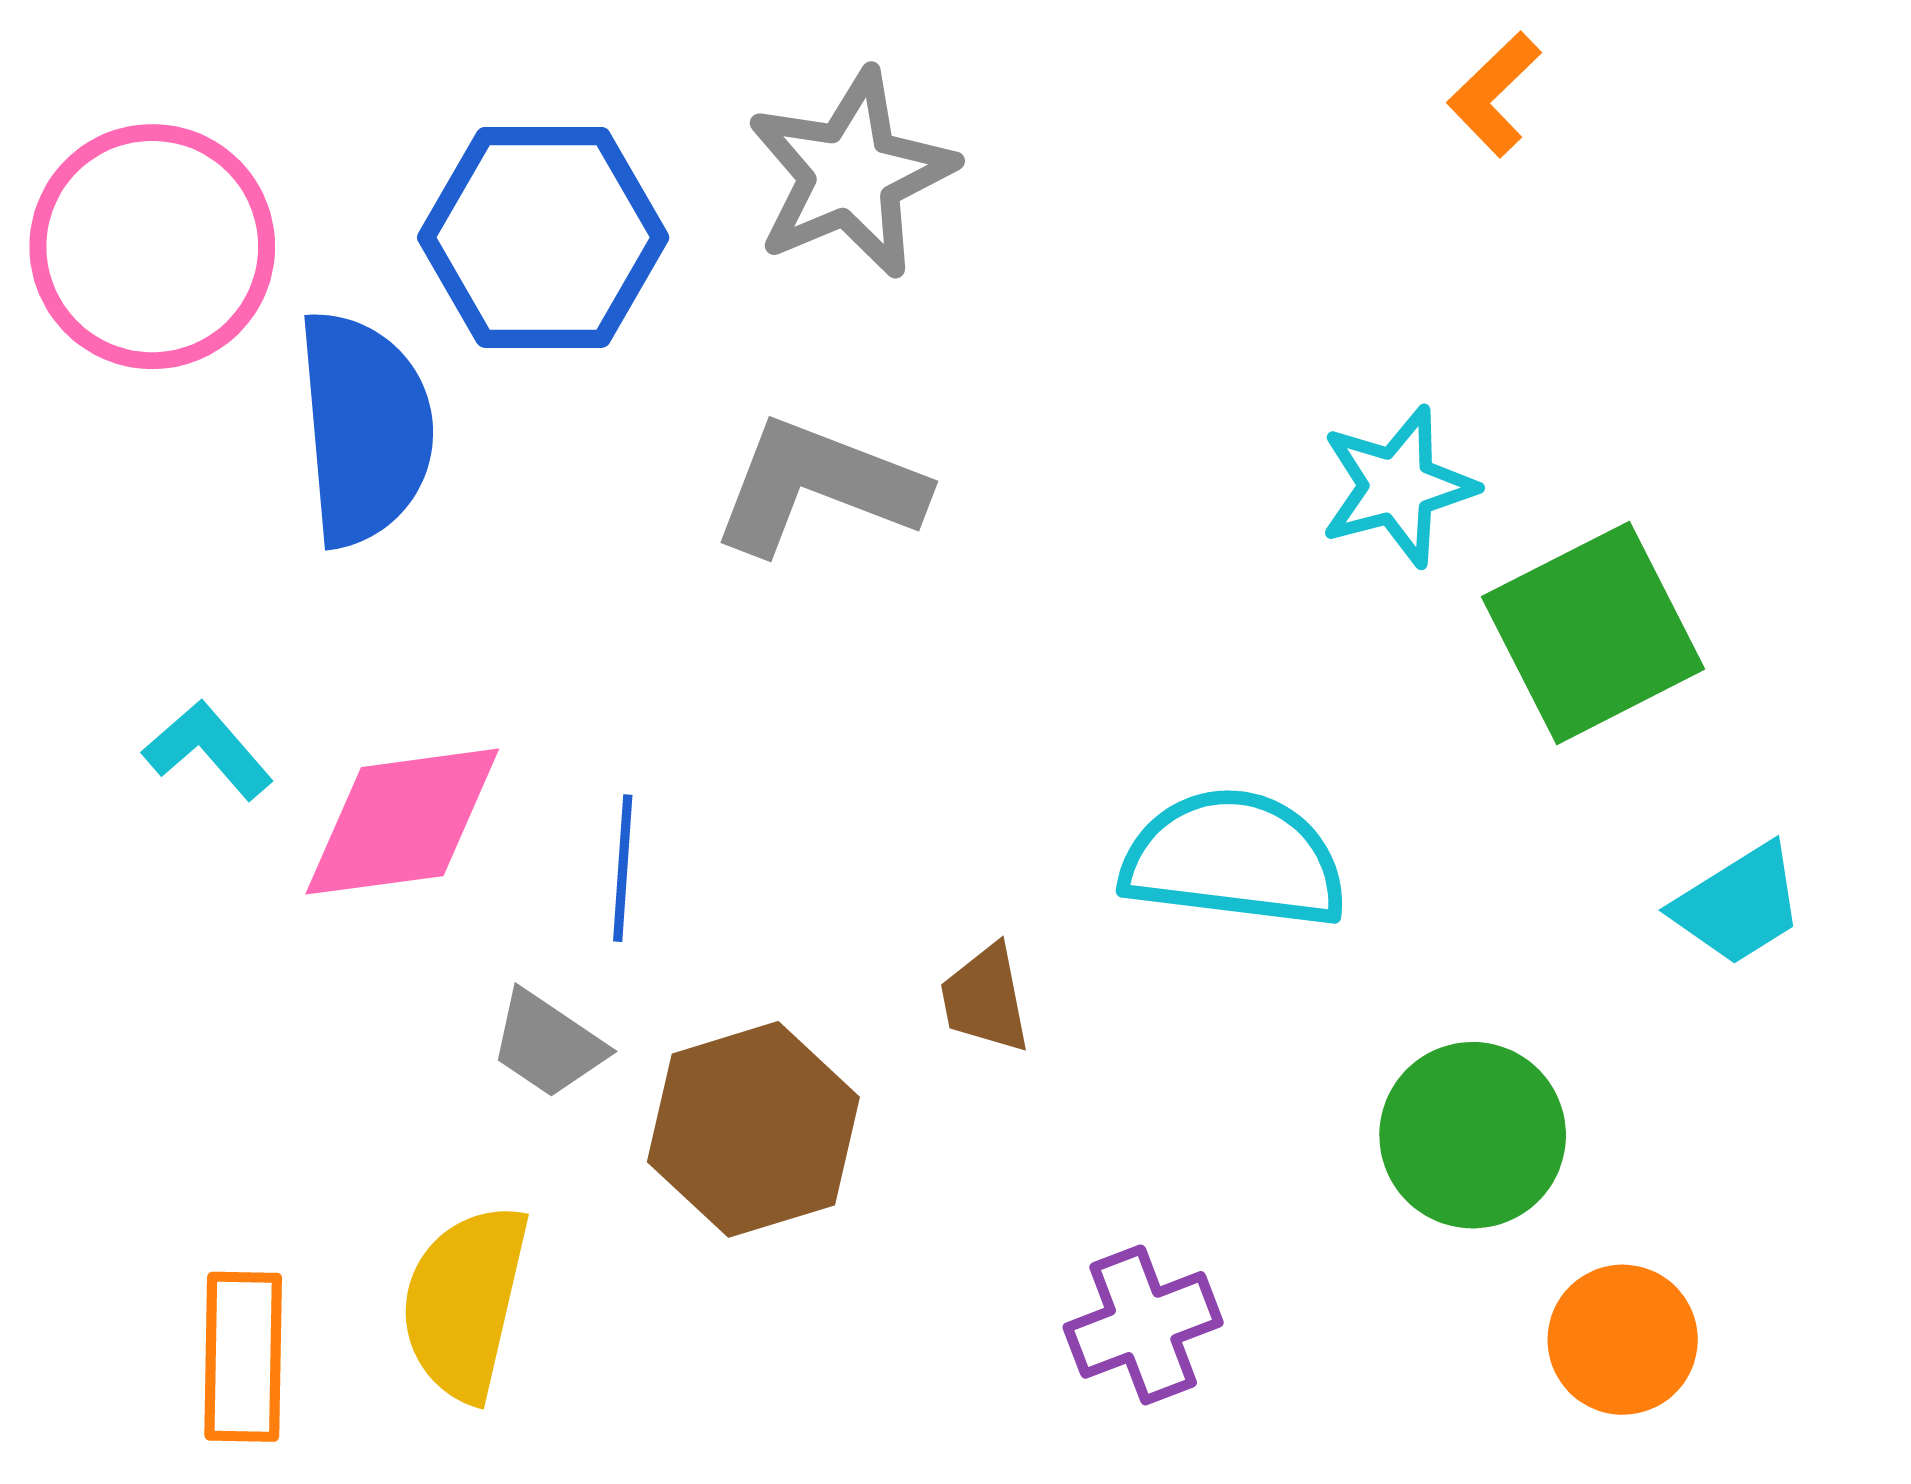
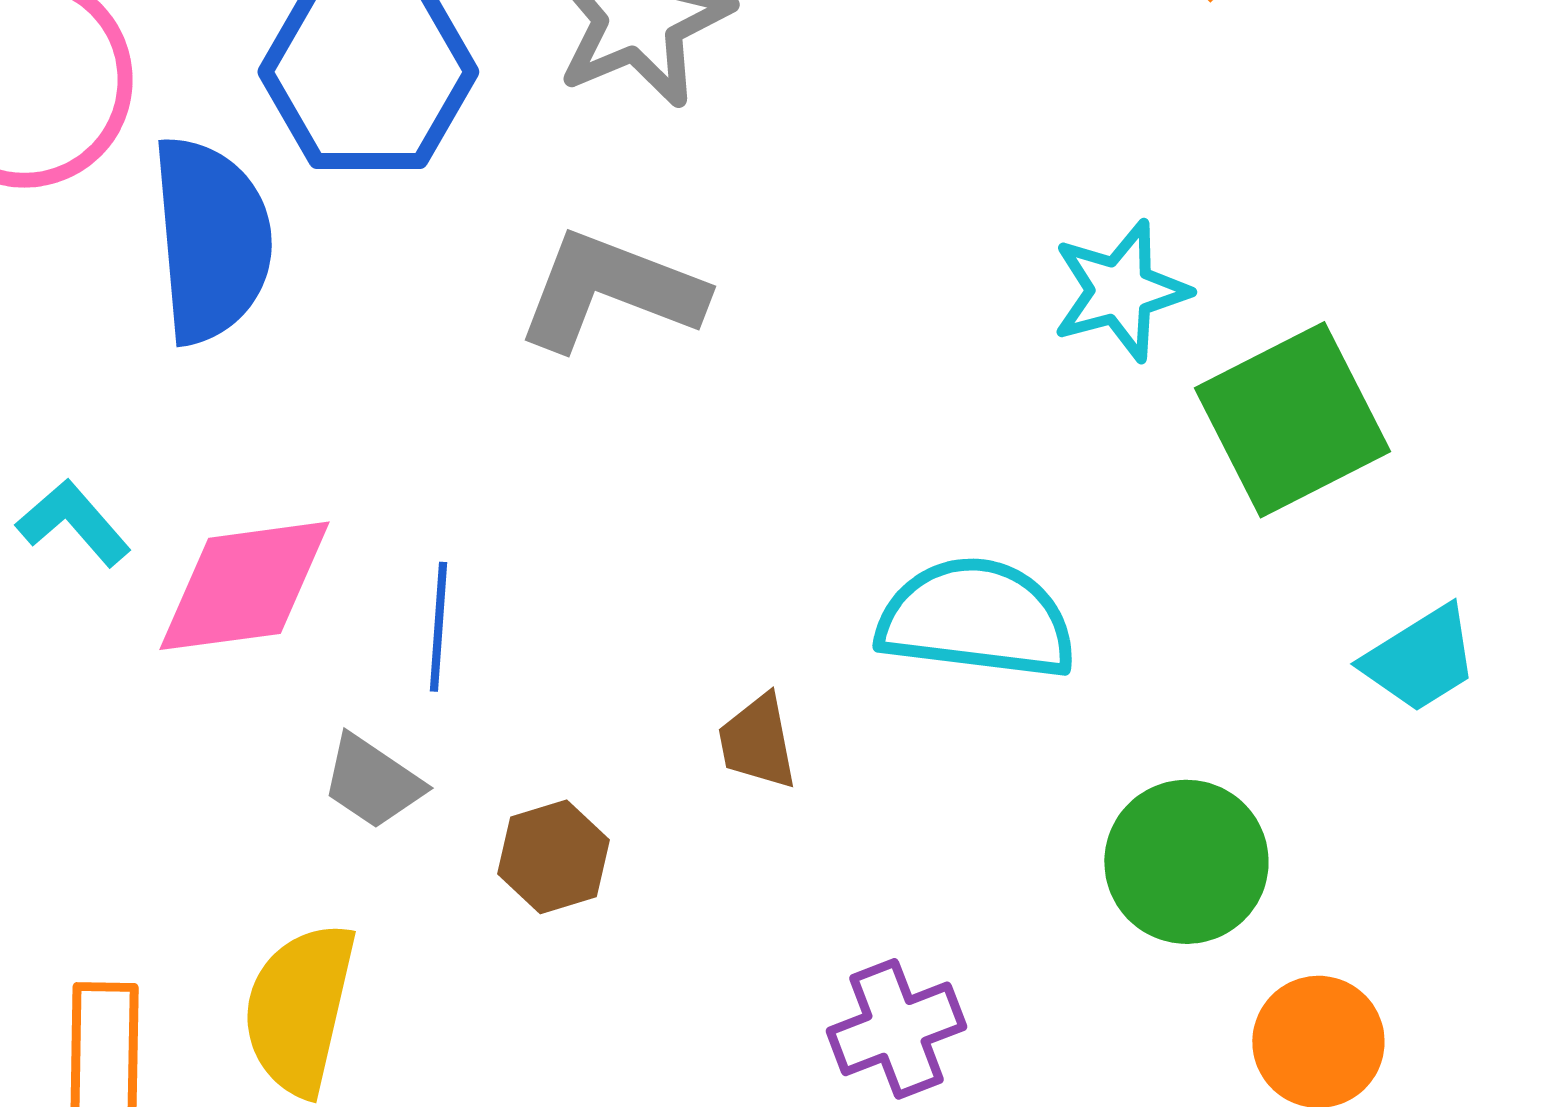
brown hexagon: (753, 1129) -> (553, 857), size x0.6

